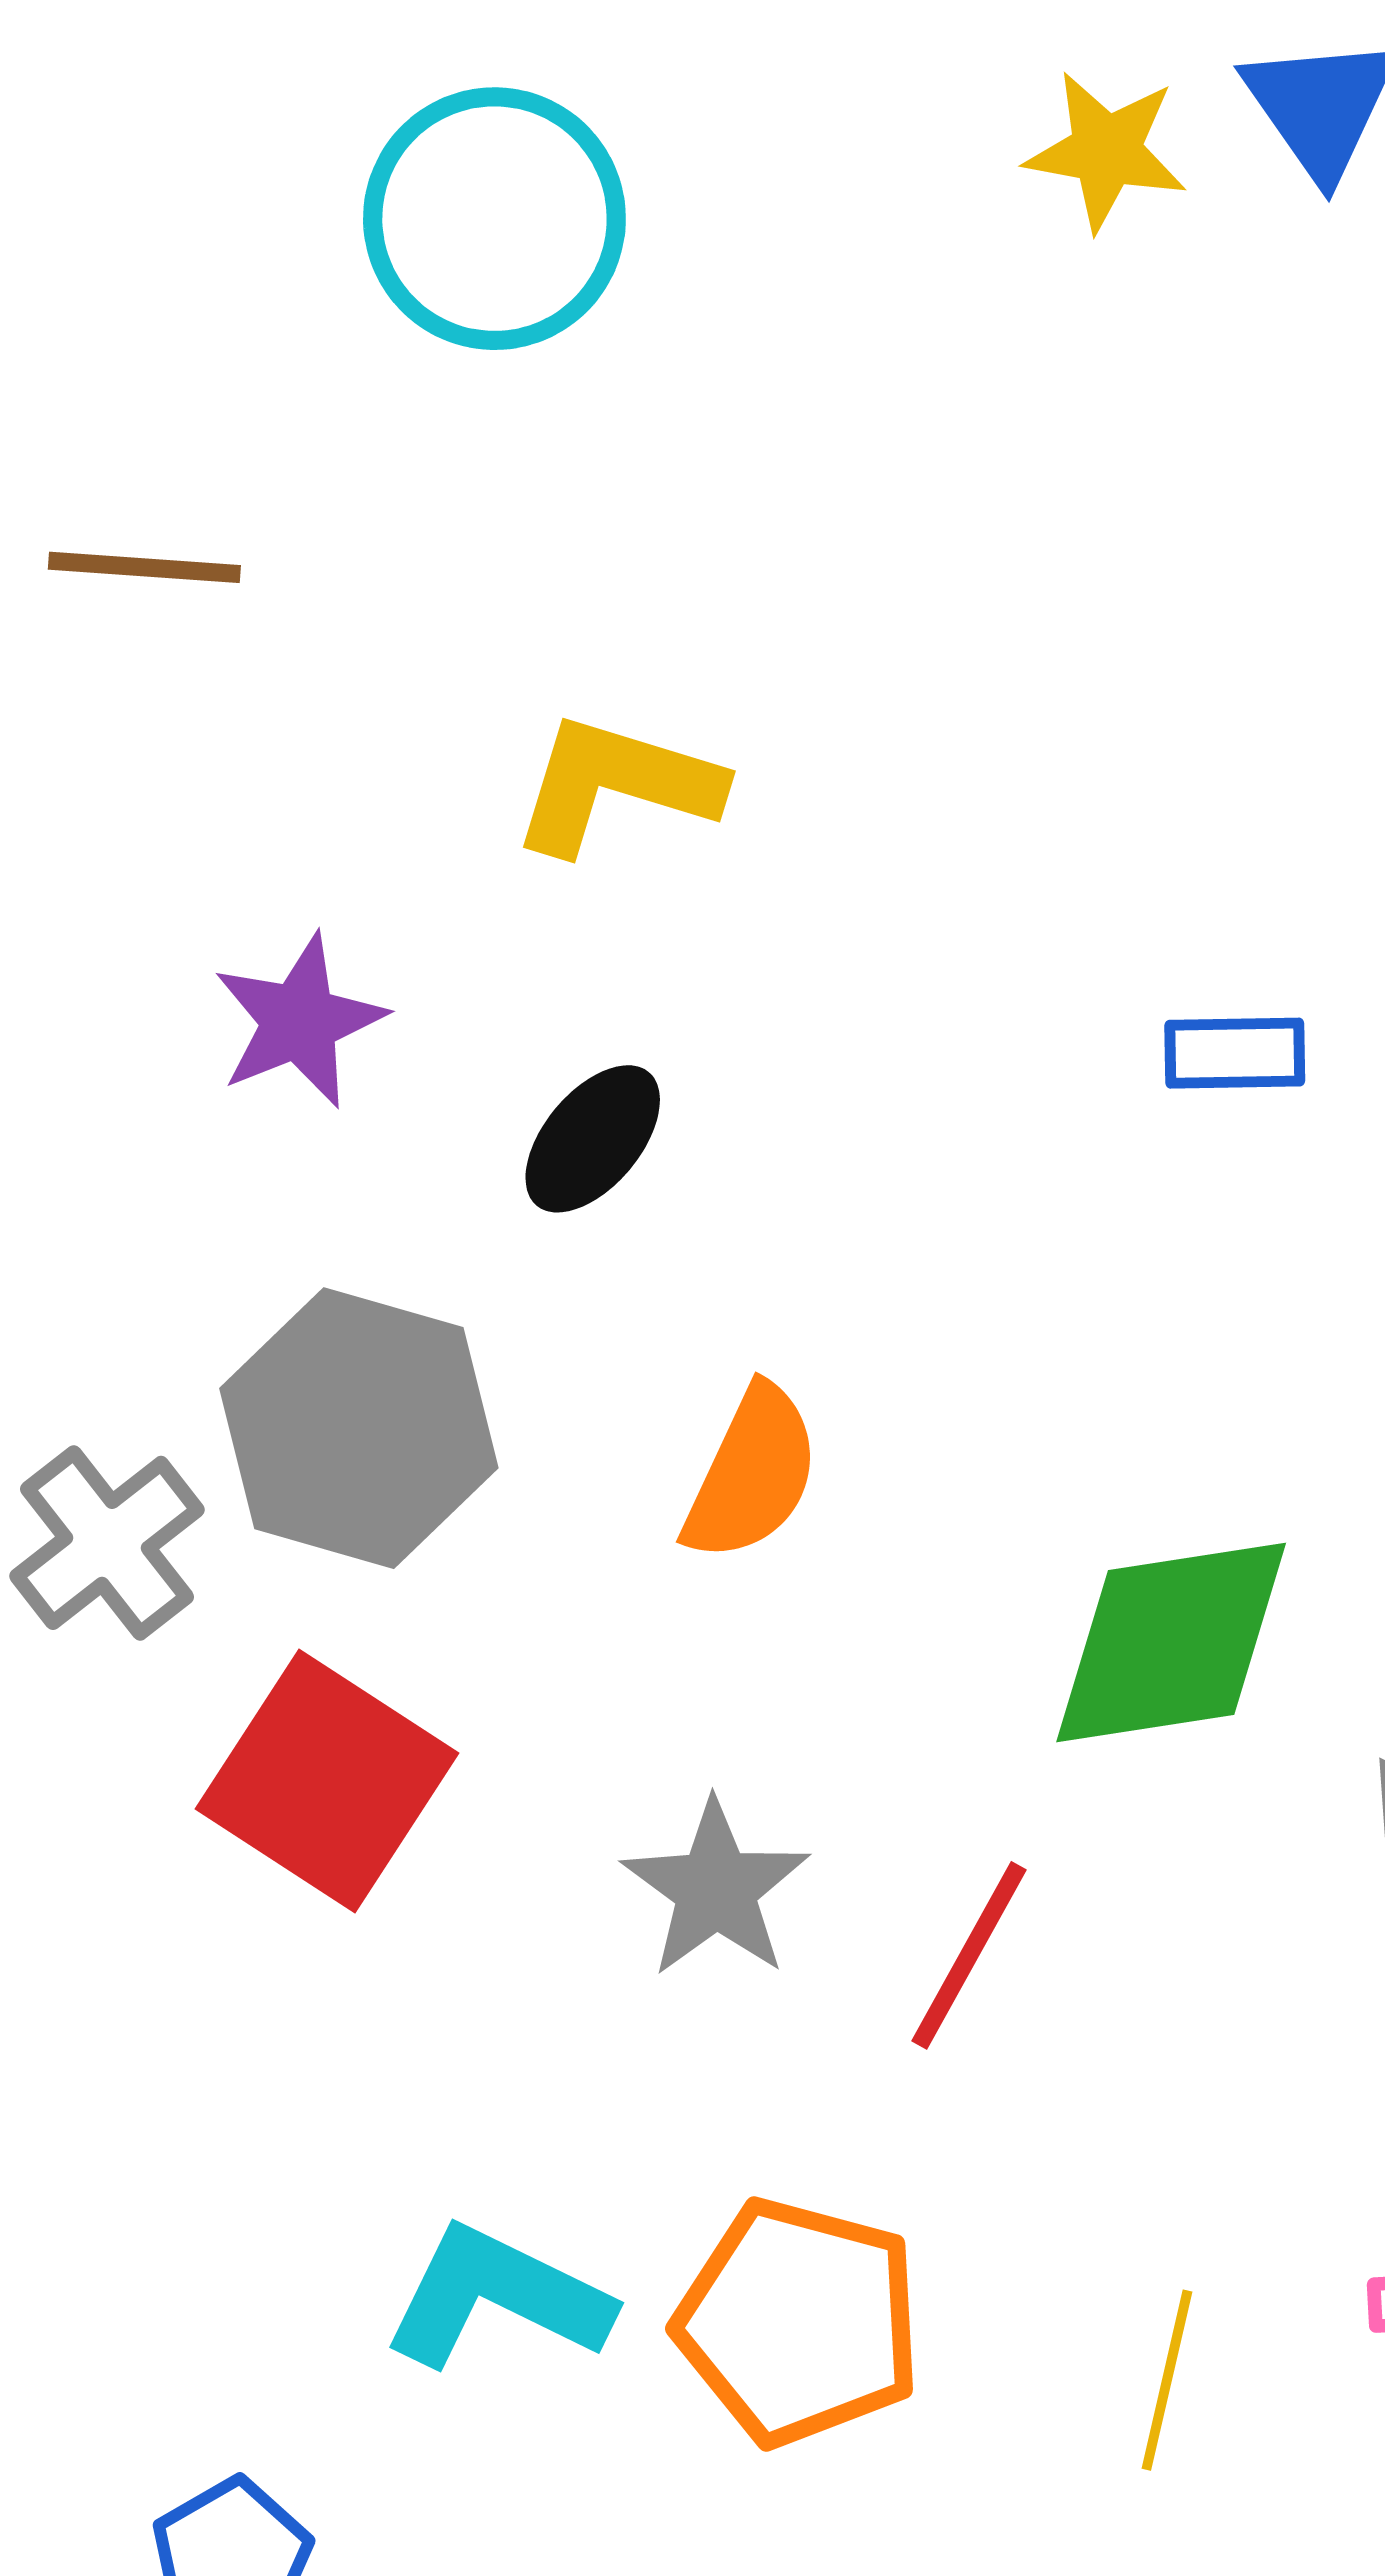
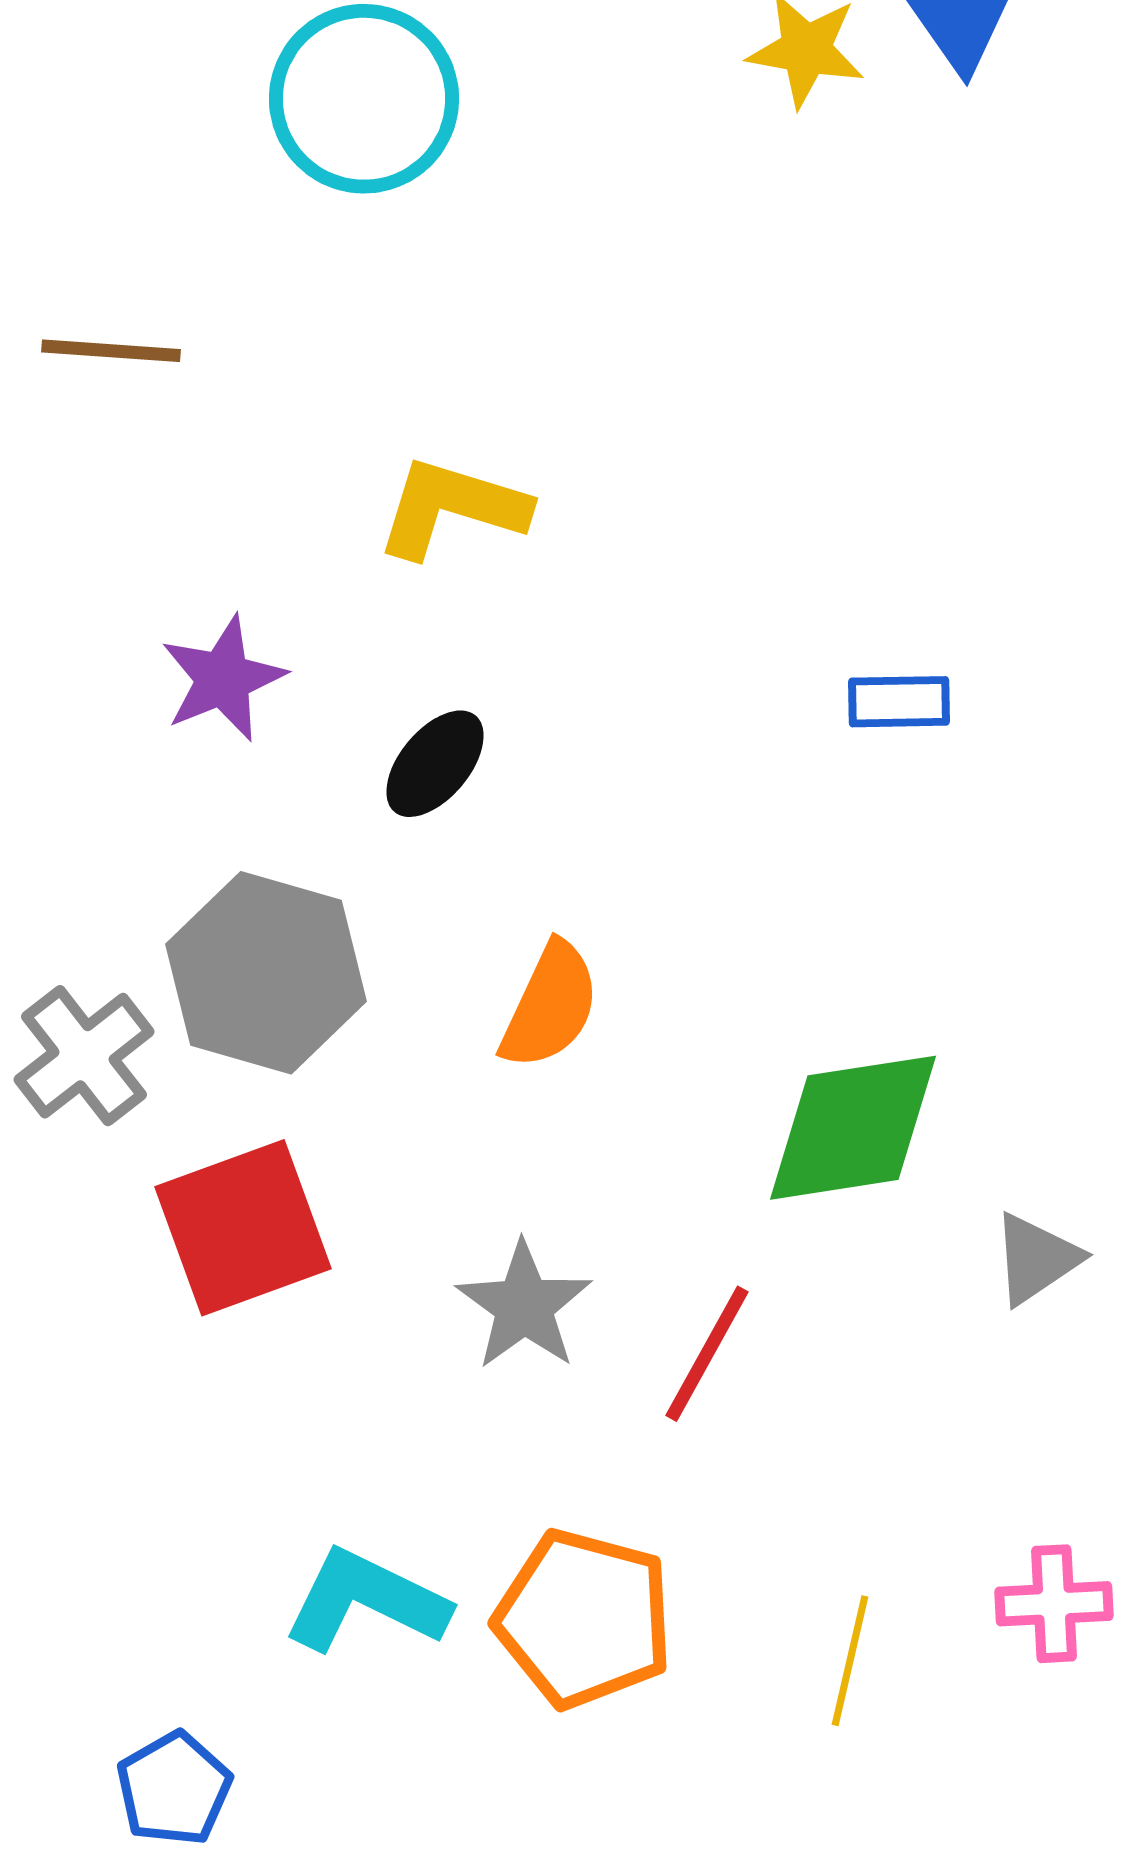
red square: (327, 1781) -> (243, 1228), turned 37

